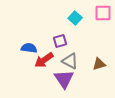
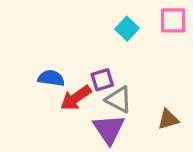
purple square: (60, 41) -> (102, 80), moved
brown triangle: (99, 64) -> (168, 119), moved

